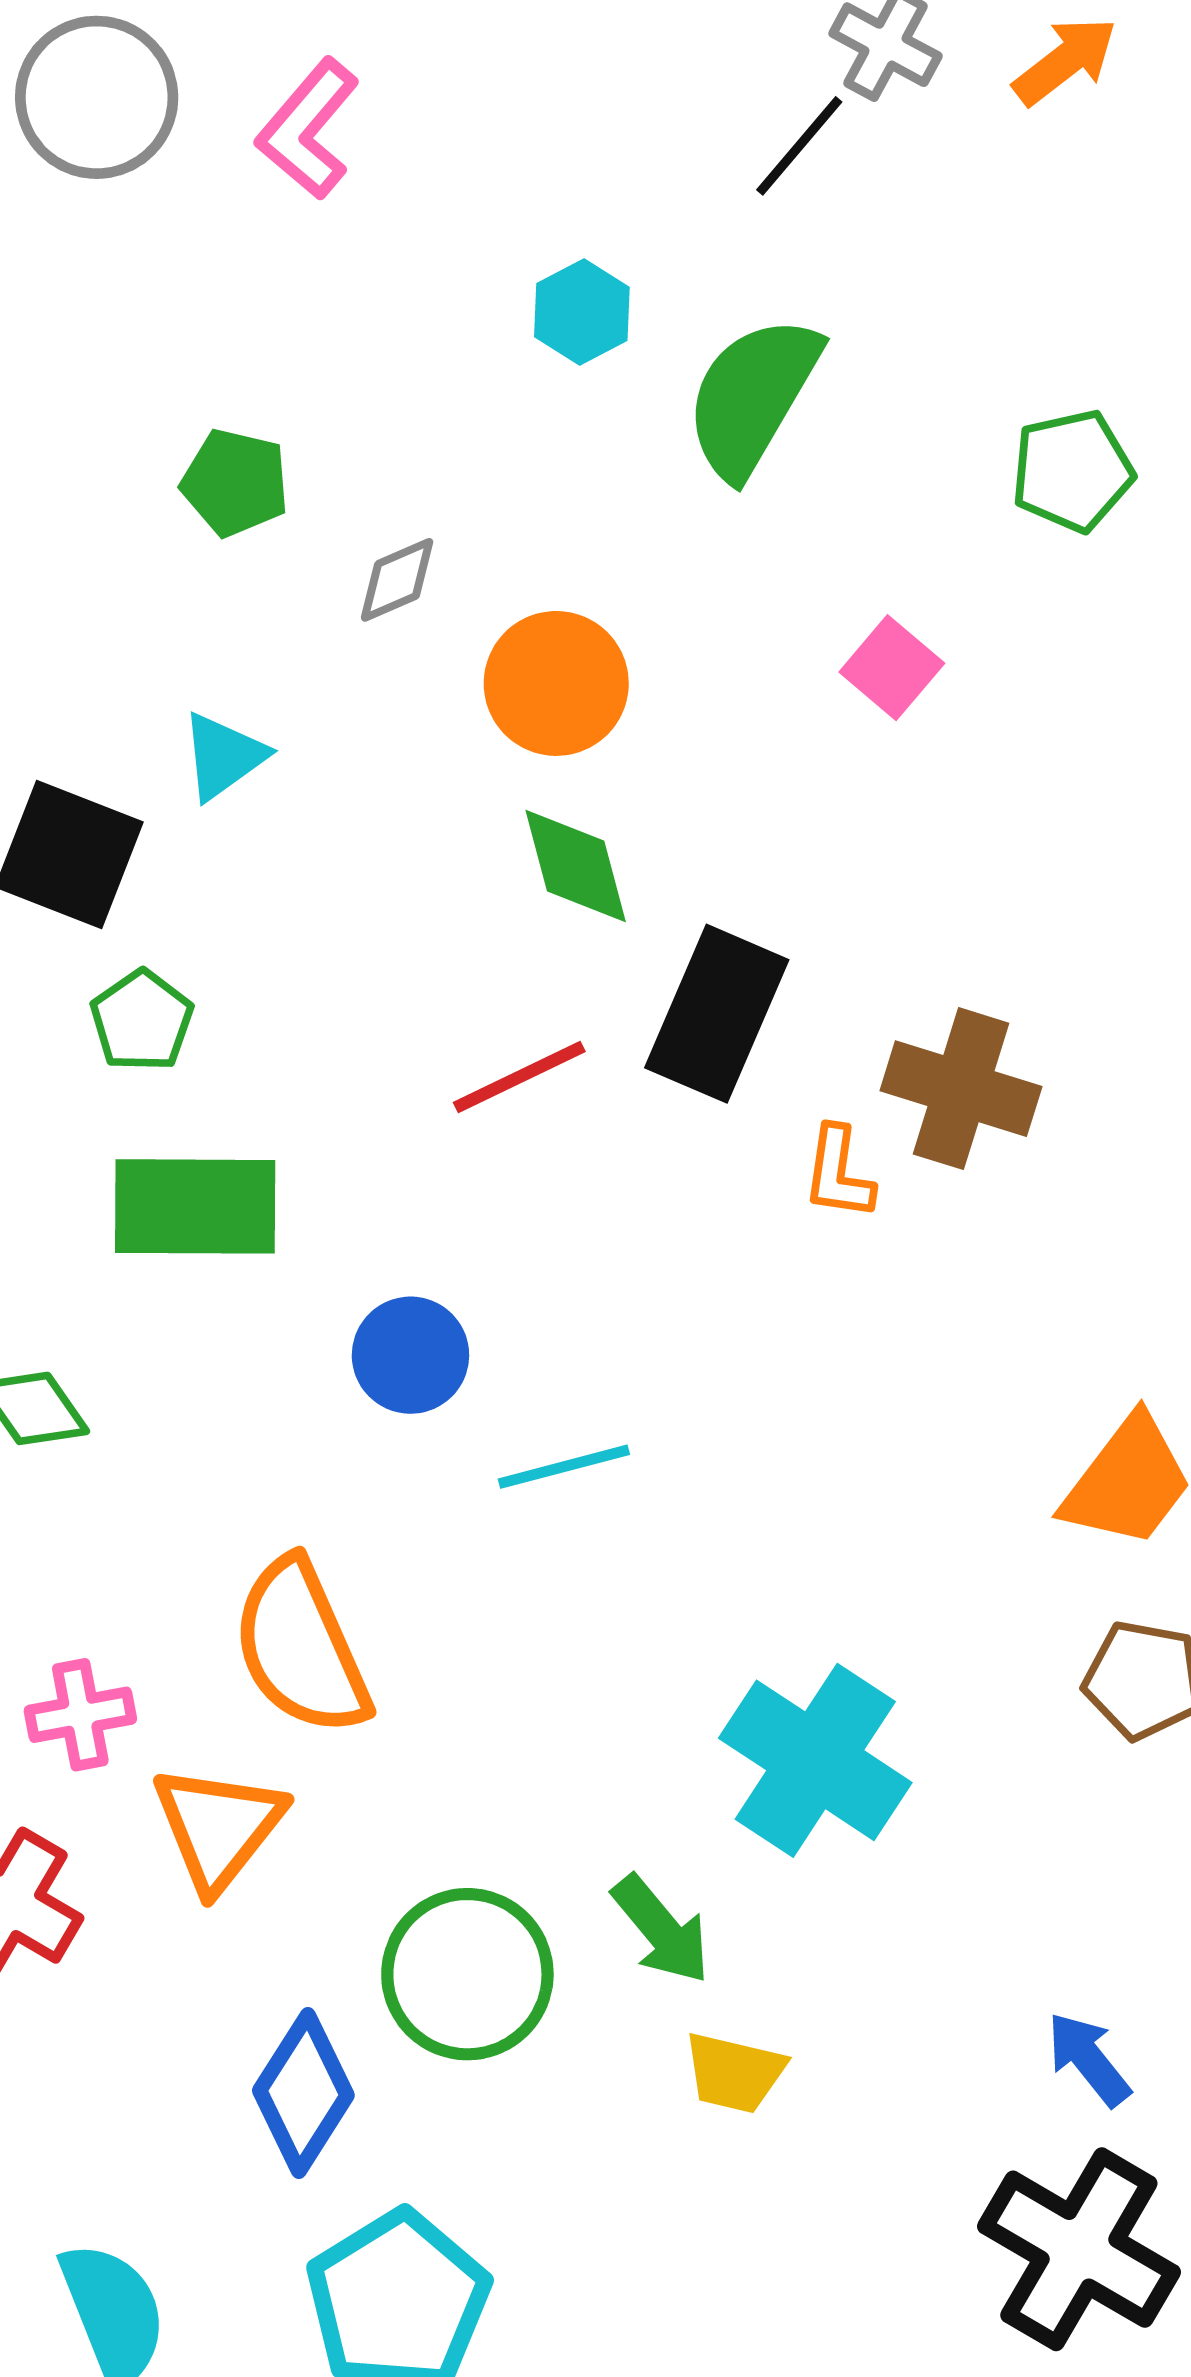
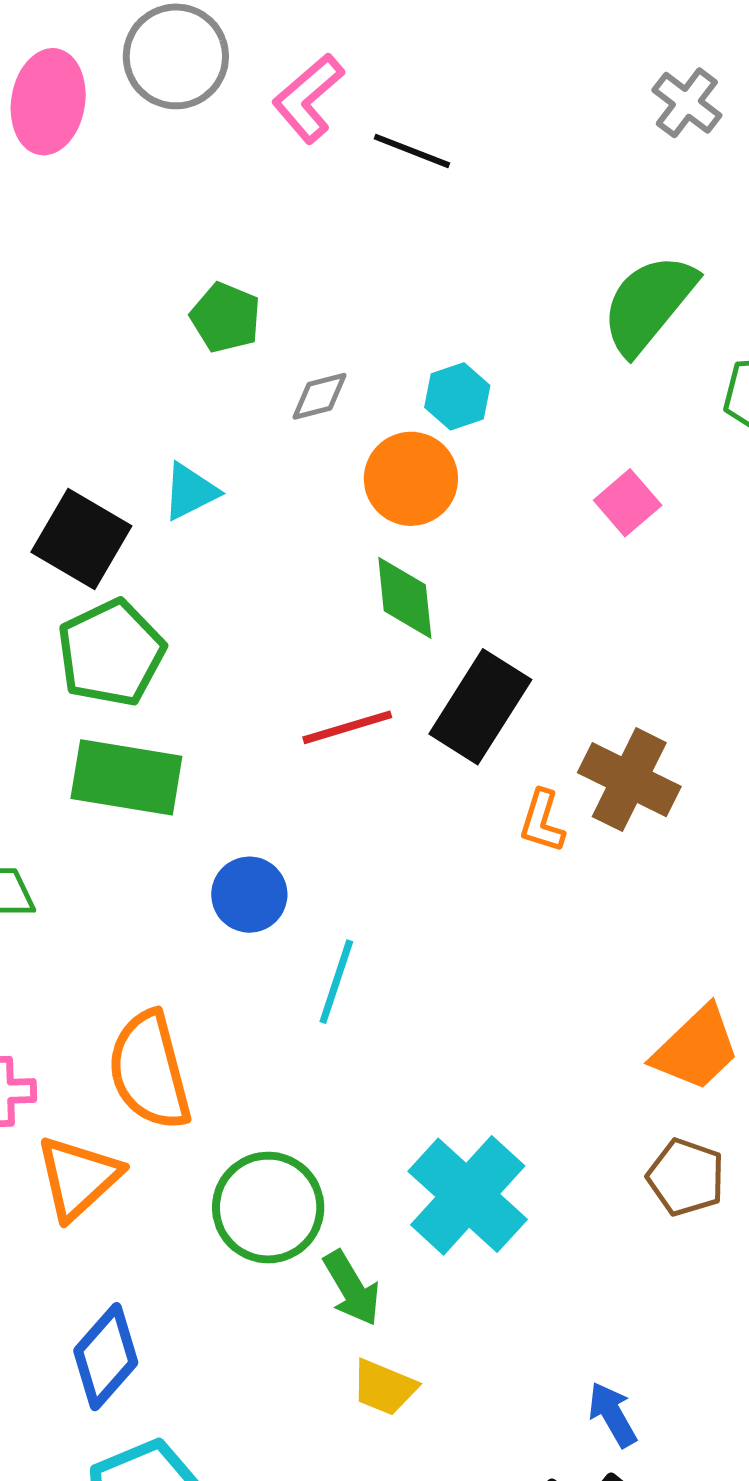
black line: (799, 146) -> (412, 151), moved, turned 62
cyan hexagon: (582, 312) -> (457, 396), moved
green semicircle: (752, 397) -> (649, 304), moved
green pentagon: (142, 1021) -> (111, 653), size x1.6
cyan line: (564, 1467) -> (336, 982), turned -66
green circle: (467, 1974) -> (268, 1208), moved

